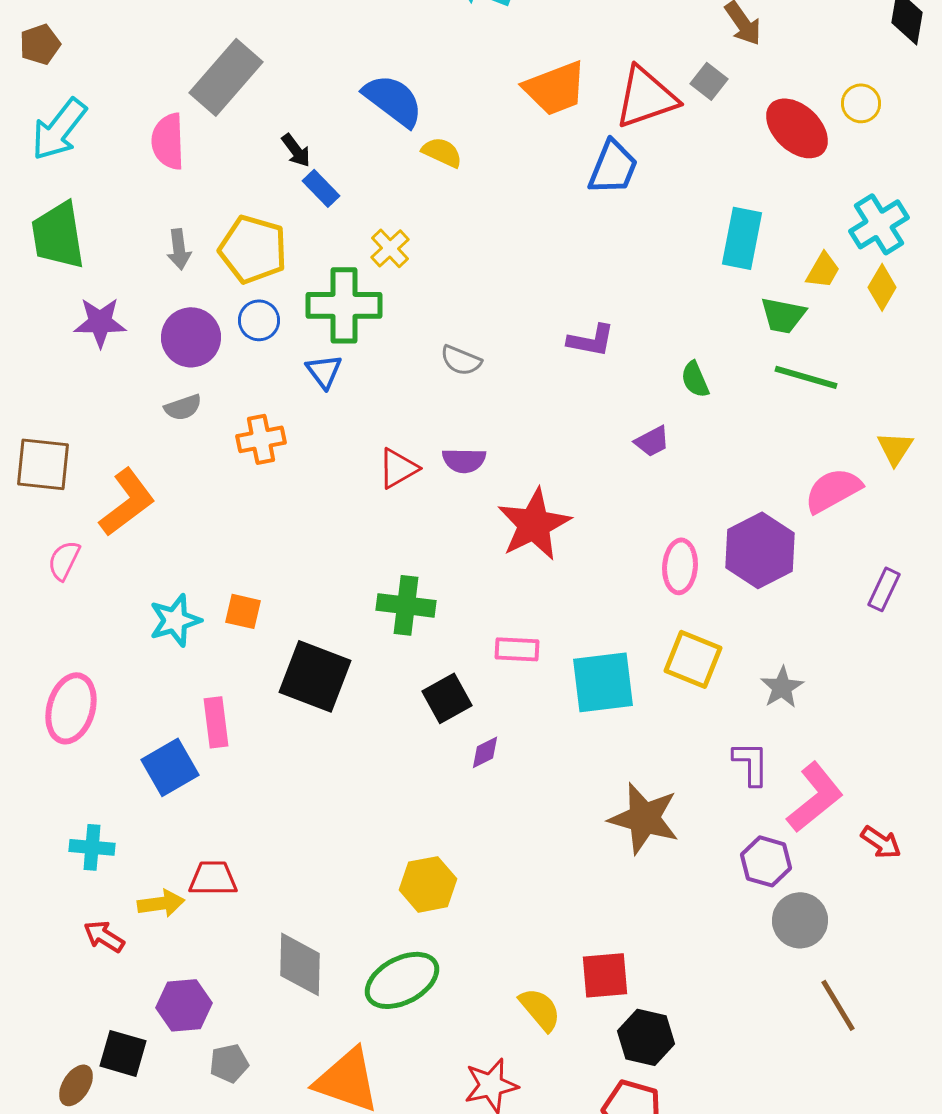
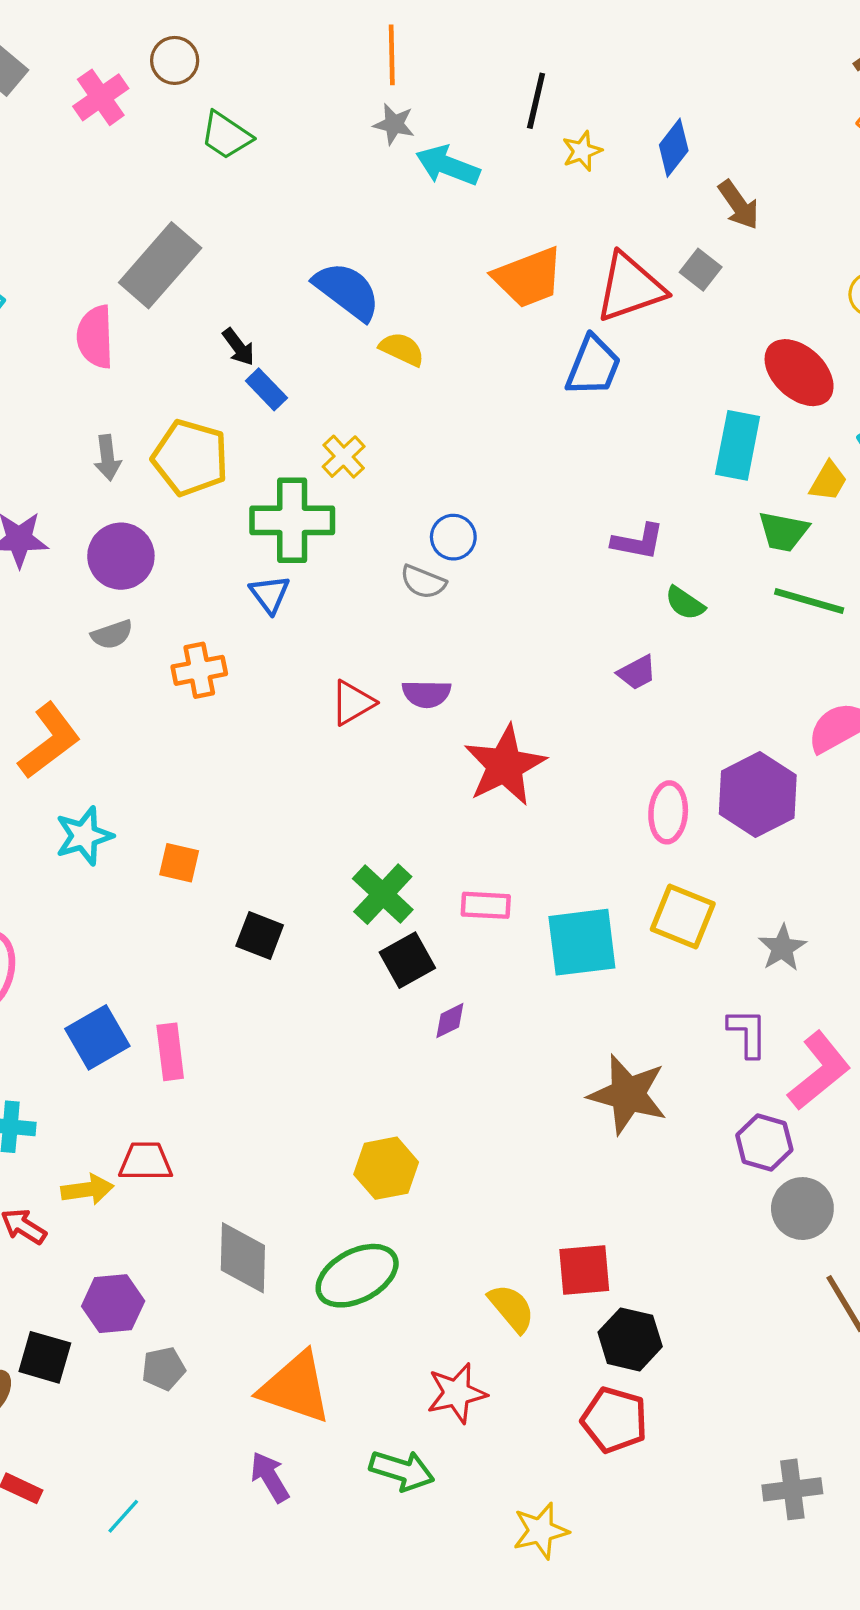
red ellipse: (797, 128) -> (799, 373), moved
blue circle: (259, 320) -> (453, 537), moved
purple L-shape: (591, 340) -> (638, 542), moved
green semicircle: (695, 379) -> (685, 603), turned -33
green cross: (406, 605) -> (383, 894), moved, turned 36
cyan star: (175, 620) -> (84, 836), moved
black square: (315, 676) -> (260, 935), size x0.6
pink rectangle: (216, 722) -> (170, 1052), moved

